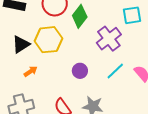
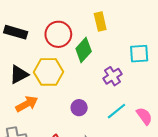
purple cross: (109, 39) -> (113, 76), size x0.7
orange arrow: (31, 71) -> (27, 104), size x1.5

